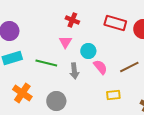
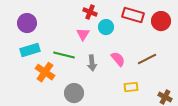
cyan circle: (88, 51) -> (106, 27), moved
orange cross: (22, 93) -> (45, 72), moved

